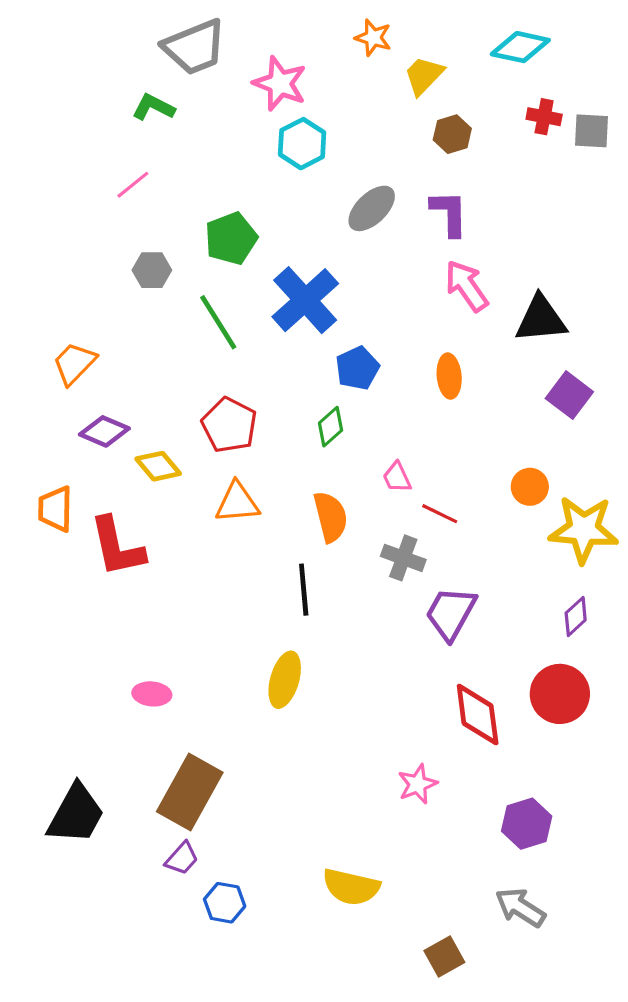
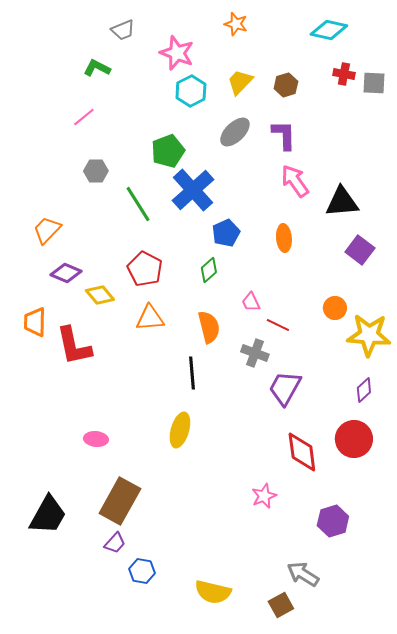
gray trapezoid: (195, 47) -> (123, 30), size x0.6
yellow trapezoid: (424, 76) -> (240, 82), moved
green pentagon: (231, 238) -> (168, 151), moved
yellow semicircle: (351, 887) -> (213, 592), moved
gray arrow: (520, 907) -> (303, 574), moved

